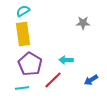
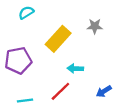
yellow rectangle: (23, 34) -> (58, 39), moved, turned 50
purple pentagon: (30, 64) -> (18, 61), moved, turned 30

